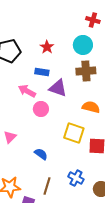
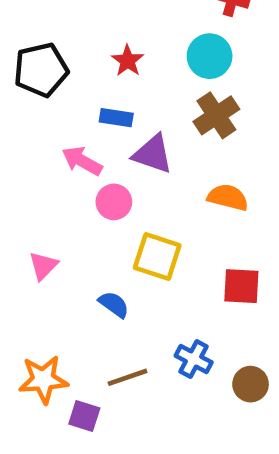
brown cross: (86, 71) -> (216, 115), turned -30
yellow square: (74, 133) -> (157, 257), moved
brown line: (47, 186) -> (128, 377), turned 54

